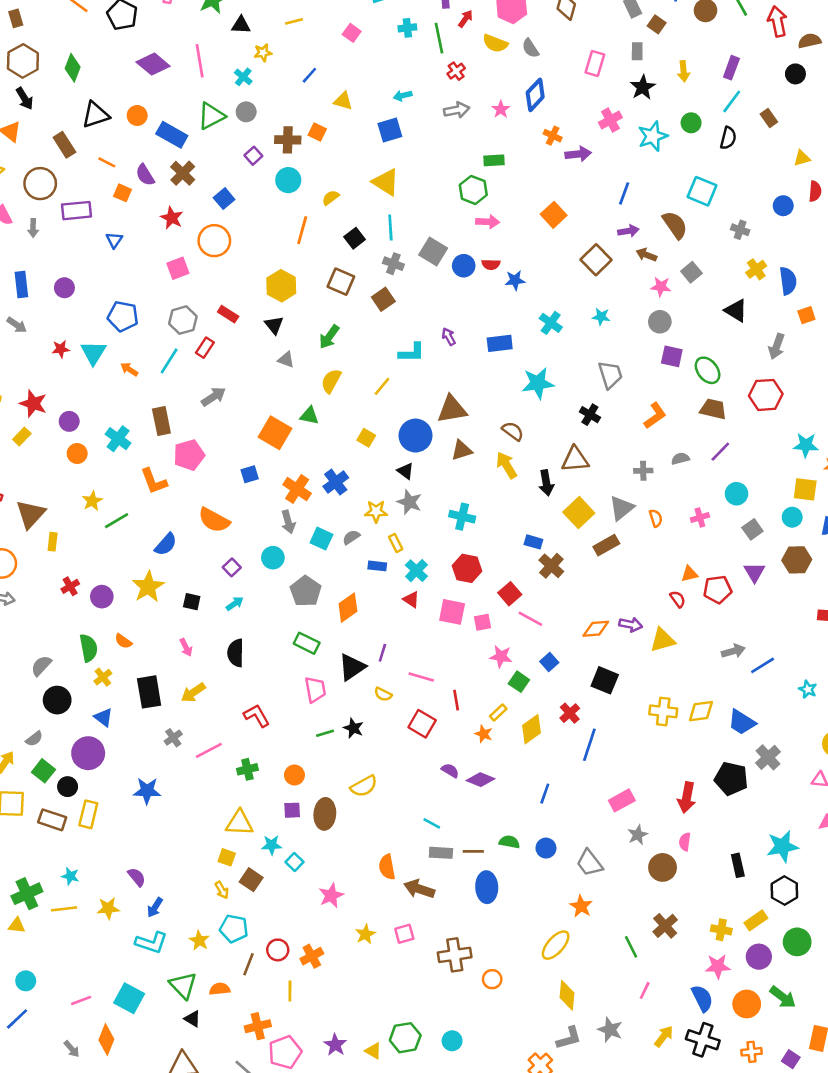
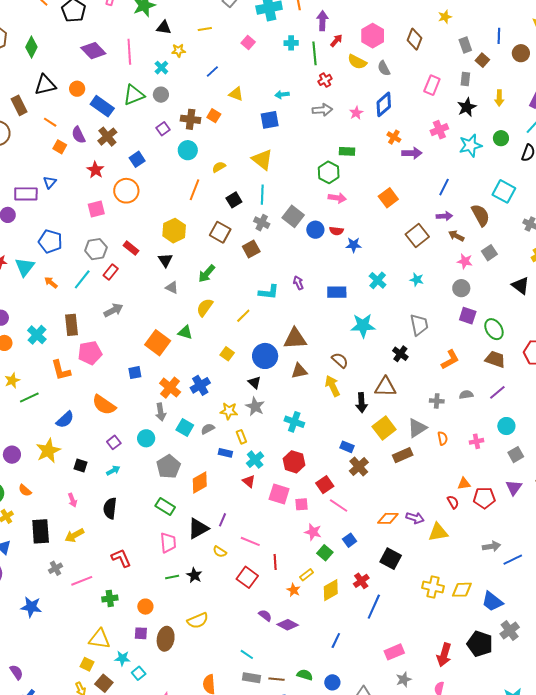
purple rectangle: (76, 211) -> (26, 194), moved

